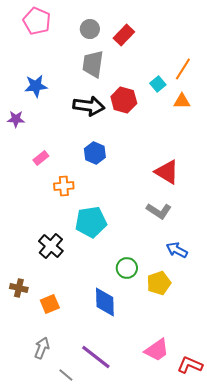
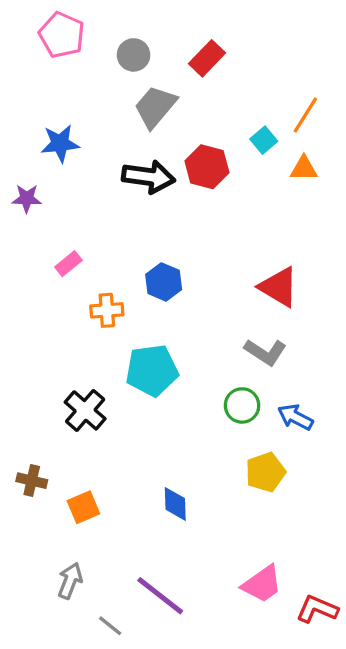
gray circle: (90, 29) -> (134, 55), moved
gray trapezoid: (93, 64) -> (155, 107), turned 32
blue hexagon: (95, 153) -> (164, 282), moved
green circle: (127, 268) -> (242, 405), moved
blue diamond: (105, 302) -> (175, 504), size x0.7

